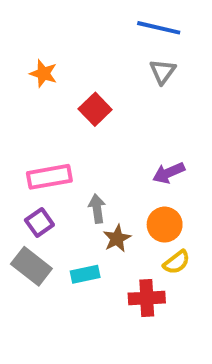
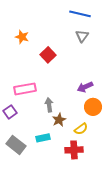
purple square: (39, 223) -> (10, 112), moved
orange circle: (165, 225) -> (93, 107), moved
yellow semicircle: (177, 262) -> (81, 129), moved
gray rectangle: (31, 266) -> (16, 145), moved

